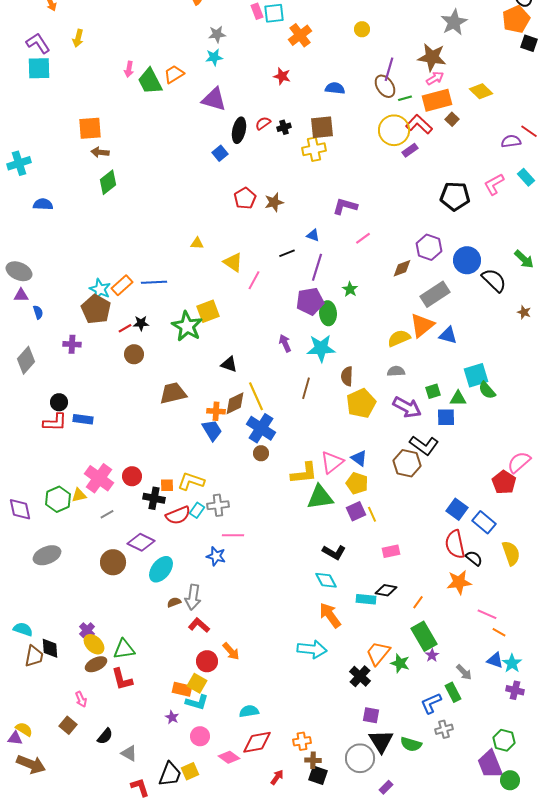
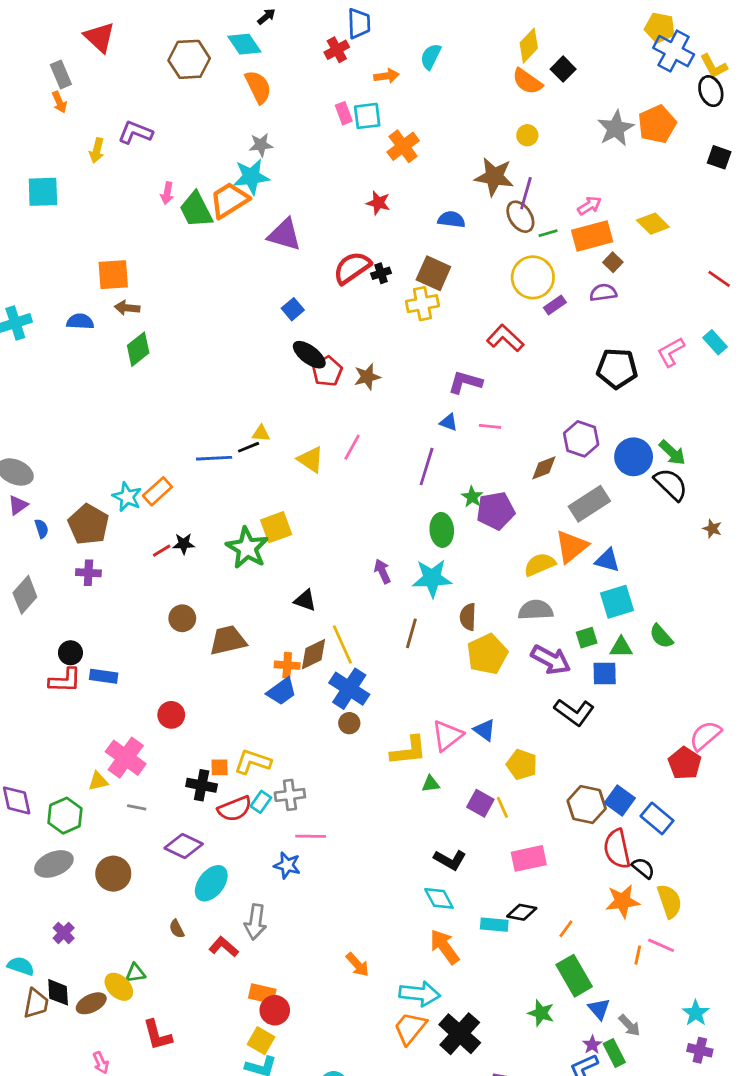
orange pentagon: (516, 19) -> (657, 124), moved
yellow circle: (362, 29) -> (527, 135), moved
gray star: (217, 34) -> (261, 145), moved
purple L-shape: (38, 43) -> (135, 132), moved, turned -35
cyan star: (214, 57) -> (251, 177), moved, size x1.5
brown star: (432, 57) -> (494, 177), moved
orange trapezoid: (174, 74) -> (229, 200), size x1.4
red semicircle: (263, 123) -> (352, 268), size x1.8
red L-shape: (419, 124) -> (505, 338), moved
brown square: (322, 127) -> (433, 273), turned 30
black ellipse: (239, 130) -> (309, 355), moved, turned -65
purple semicircle: (511, 141) -> (603, 293), moved
blue semicircle: (43, 204) -> (80, 322), moved
blue triangle: (313, 235) -> (449, 422), moved
pink line: (363, 238) -> (490, 426), turned 42
black line: (287, 253) -> (249, 447), moved
green arrow: (524, 259) -> (672, 453), moved
pink line: (254, 280) -> (352, 447), moved
blue line: (154, 282) -> (214, 458), moved
purple triangle: (21, 295) -> (18, 505), turned -35
purple pentagon: (310, 301) -> (496, 511), moved
brown pentagon: (96, 309) -> (88, 524), moved
brown circle: (134, 354) -> (182, 618), moved
gray semicircle: (396, 371) -> (536, 610), size x1.4
cyan square: (476, 375) -> (617, 602), moved
blue trapezoid: (212, 430) -> (282, 691), turned 85
brown hexagon: (407, 463) -> (587, 805), moved
red circle: (132, 476) -> (171, 715), moved
yellow pentagon: (357, 483) -> (522, 765), moved
green triangle: (320, 497) -> (431, 784), size x0.5
green hexagon: (58, 499) -> (65, 816), moved
purple square: (356, 511) -> (480, 803), turned -36
gray line: (107, 514) -> (137, 807), turned 40
pink rectangle: (391, 551) -> (529, 858), size x1.4
yellow semicircle: (511, 553) -> (669, 901), moved
brown circle: (113, 562) -> (113, 874), moved
brown semicircle: (174, 602) -> (177, 929), moved, turned -96
red L-shape: (199, 625) -> (224, 947), moved
purple cross: (87, 630) -> (64, 933), moved
orange line: (499, 632) -> (638, 955), moved, turned 72
green triangle: (124, 649) -> (135, 973), moved, size x0.7
orange arrow: (231, 651) -> (358, 965), moved
orange trapezoid: (378, 653) -> (410, 1028), moved
purple star: (432, 655) -> (592, 1045), moved
blue triangle: (495, 660) -> (599, 1009), moved, turned 30
brown ellipse: (96, 664) -> (91, 1003), moved
black cross: (360, 676) -> (460, 1034), moved, size x1.4
orange rectangle: (182, 689) -> (262, 994), moved

